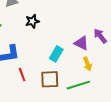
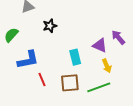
cyan rectangle: (56, 54) -> (75, 57), turned -42

